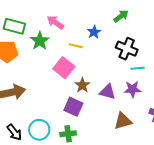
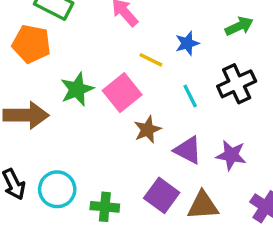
green star: (40, 41) -> (77, 89), moved
black cross: (127, 49) -> (237, 84), turned 30
cyan line: (138, 68) -> (190, 96), moved, turned 56
purple square: (73, 107) -> (162, 195), moved

